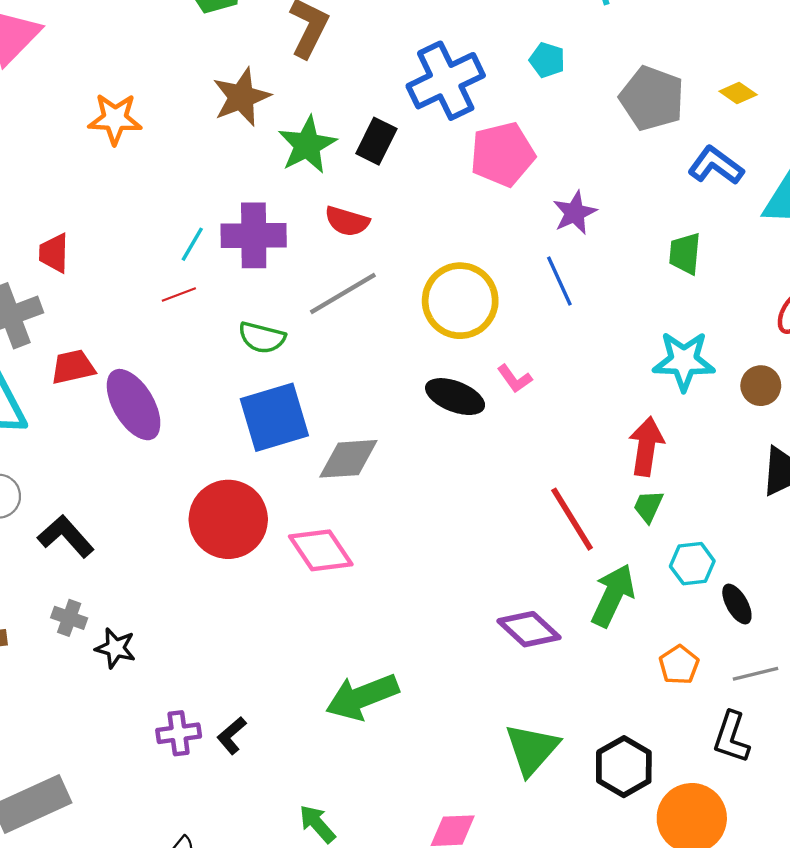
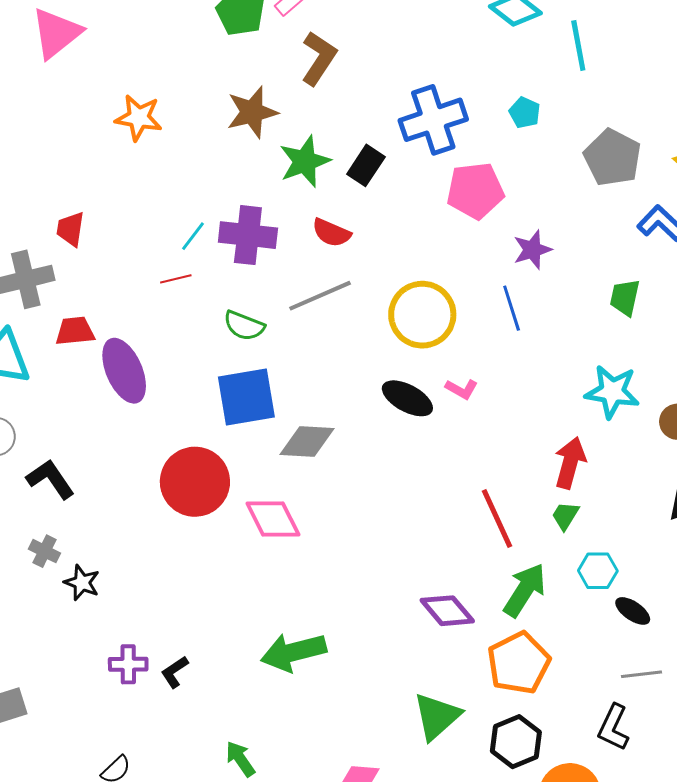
pink L-shape: (515, 379) -> (462, 389), turned -32
black ellipse: (737, 604) -> (633, 611), turned -33
orange pentagon: (679, 665) -> (519, 663), moved, size x1.8

